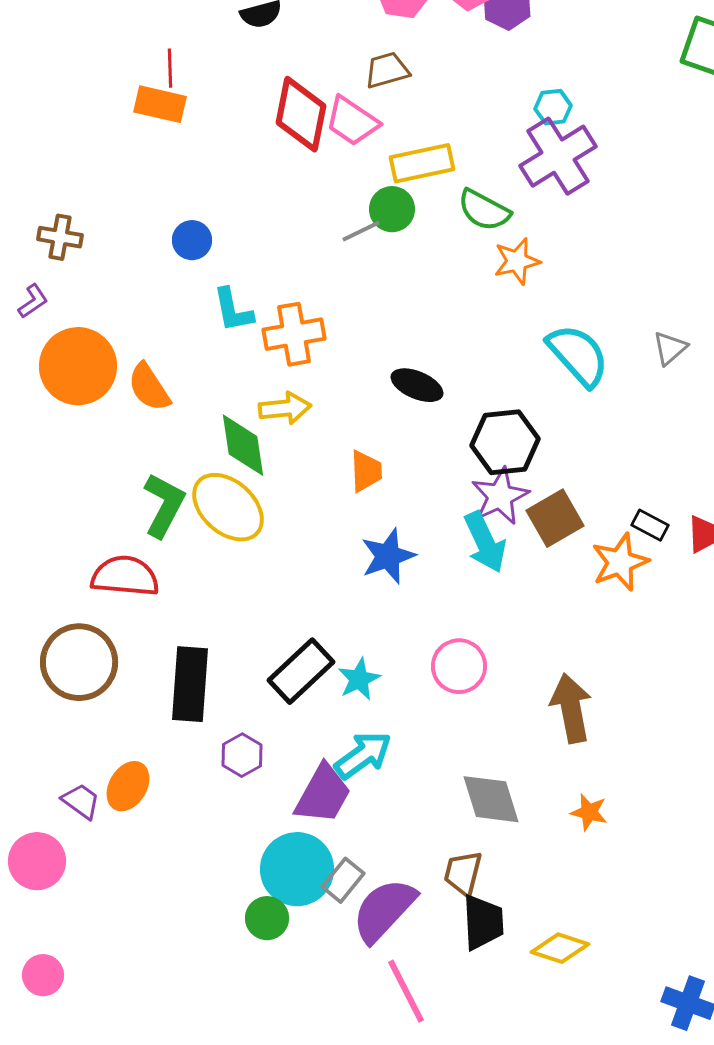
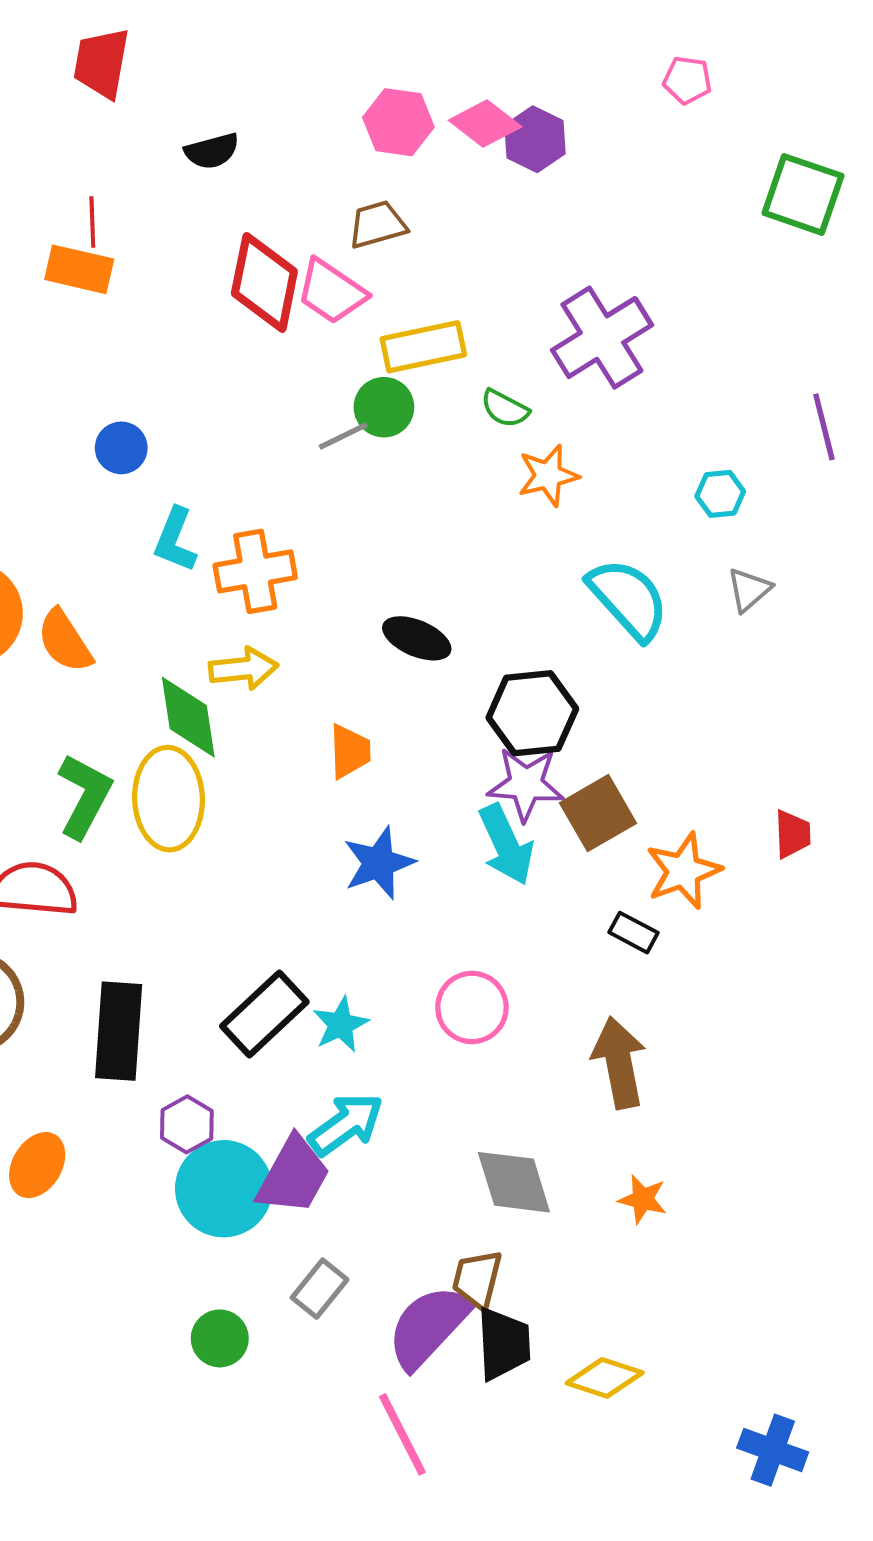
cyan hexagon: (553, 107) -> (720, 494), moved
green semicircle: (484, 210) -> (505, 408), size x0.7
cyan L-shape: (233, 310) -> (175, 540), turned 33
purple star: (500, 496) -> (526, 784), turned 30
yellow ellipse: (228, 507) -> (169, 799), turned 46
black rectangle: (650, 525) -> (633, 933), moved
cyan circle: (297, 869) -> (224, 1189), moved
purple semicircle: (384, 910) -> (429, 1327), moved

